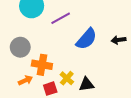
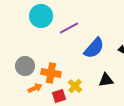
gray circle: (20, 47) -> (25, 66), moved
black triangle: (86, 84) -> (106, 80), moved

